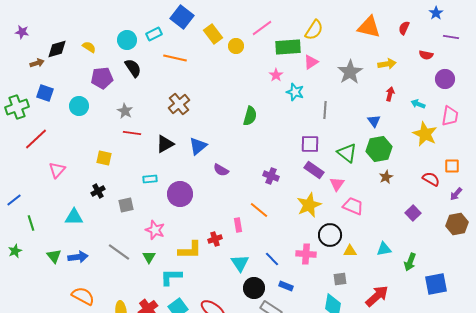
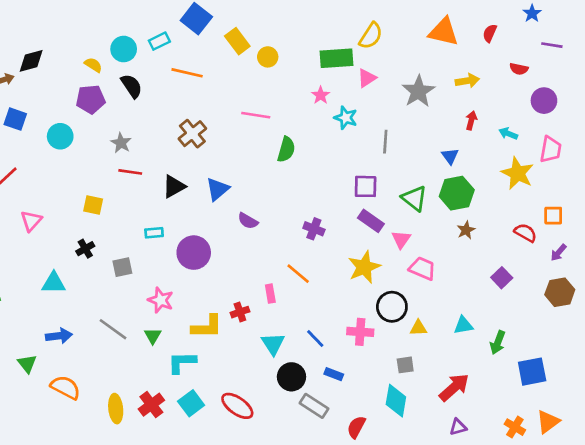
pink line: (262, 28) -> (256, 115), moved, turned 45
yellow semicircle: (89, 47) -> (93, 65), moved
green triangle: (54, 256) -> (27, 364), moved

